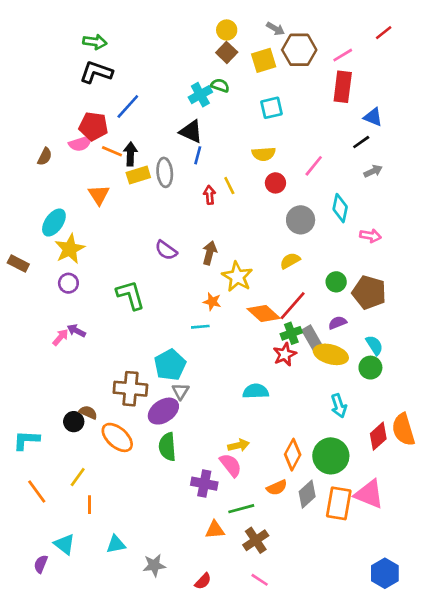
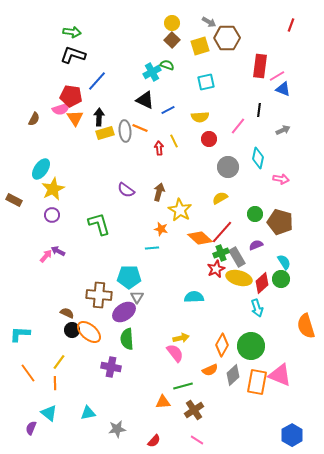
red line: (384, 33) -> (291, 25), turned -32
pink line: (343, 55) -> (277, 76), moved
black line: (361, 142) -> (259, 110), moved, turned -48
orange line: (112, 151) -> (140, 128), moved
blue line: (198, 155) -> (168, 110), moved, turned 48
orange triangle: (99, 195) -> (75, 118), moved
yellow ellipse: (331, 354) -> (239, 278), moved
cyan pentagon: (170, 365) -> (129, 277), turned 30
black circle: (74, 422) -> (72, 330), moved
red diamond: (378, 436) -> (262, 283), moved
purple cross: (204, 484) -> (111, 367), moved
orange line: (90, 505) -> (55, 383), moved

